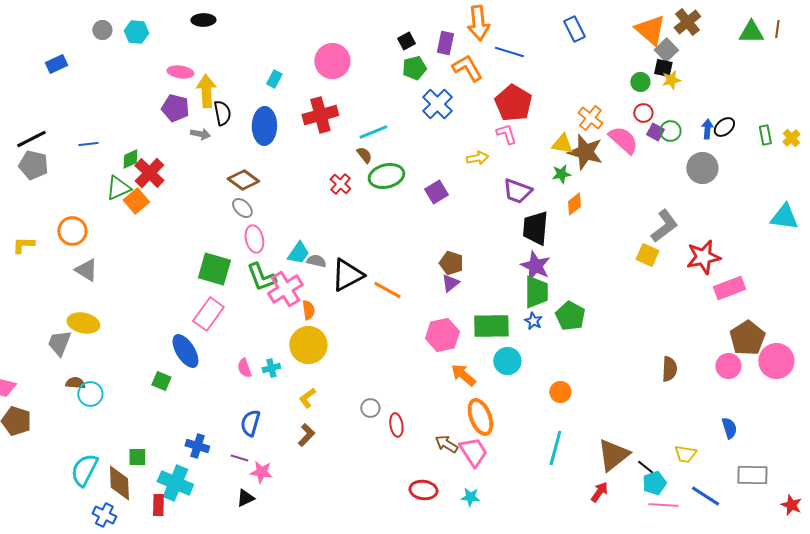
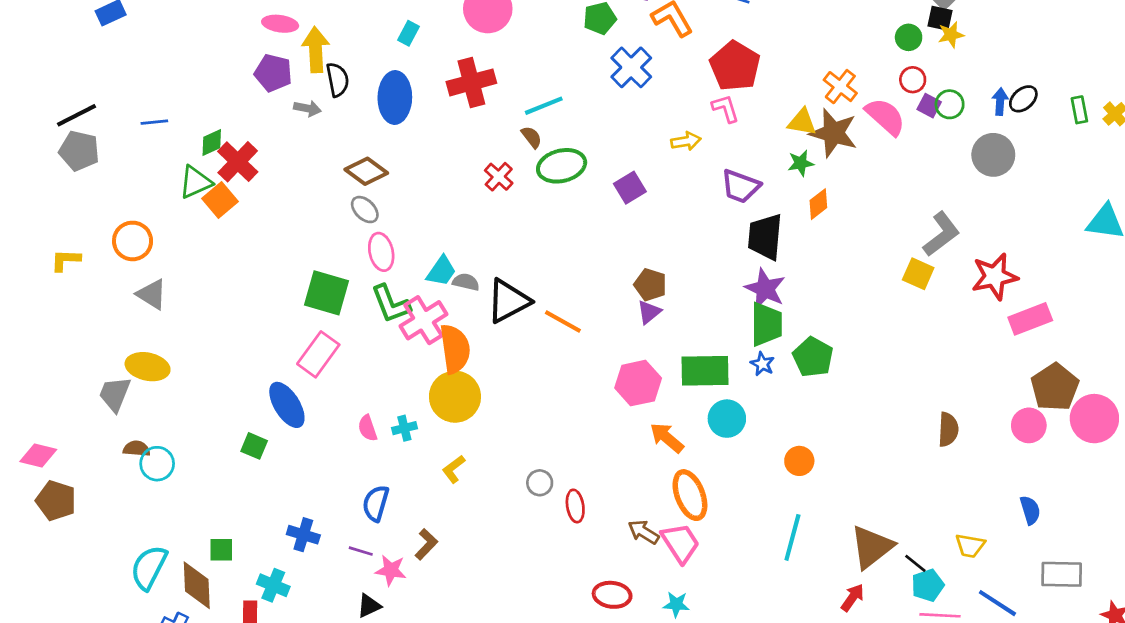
orange semicircle: (308, 310) -> (455, 349), size x1.8
brown L-shape: (306, 435) -> (426, 544), moved
cyan cross: (175, 483) -> (273, 585), size x0.7

